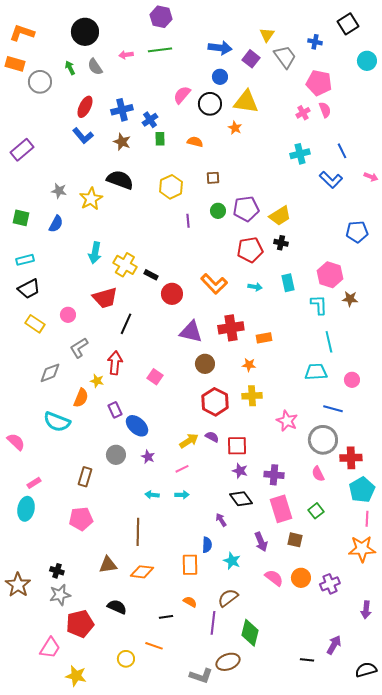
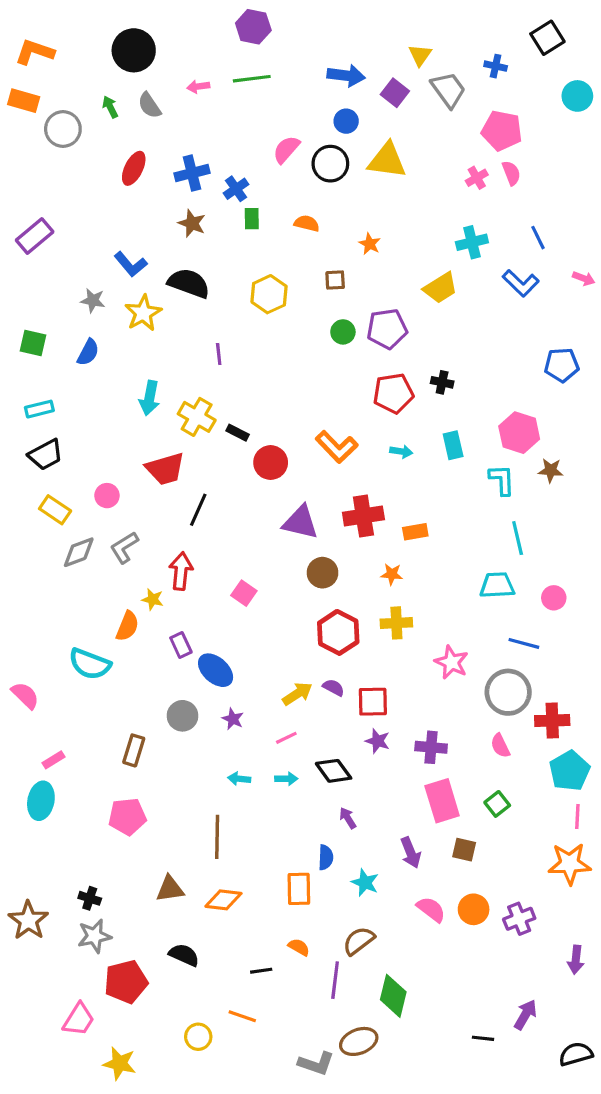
orange star: (235, 128) -> (370, 244), moved
blue L-shape: (83, 136) -> (131, 264), moved
yellow trapezoid: (280, 216) -> (440, 288), moved
purple line: (188, 221) -> (219, 354), moved
gray diamond: (50, 373) -> (79, 552), moved
black diamond: (241, 499) -> (334, 771), moved

